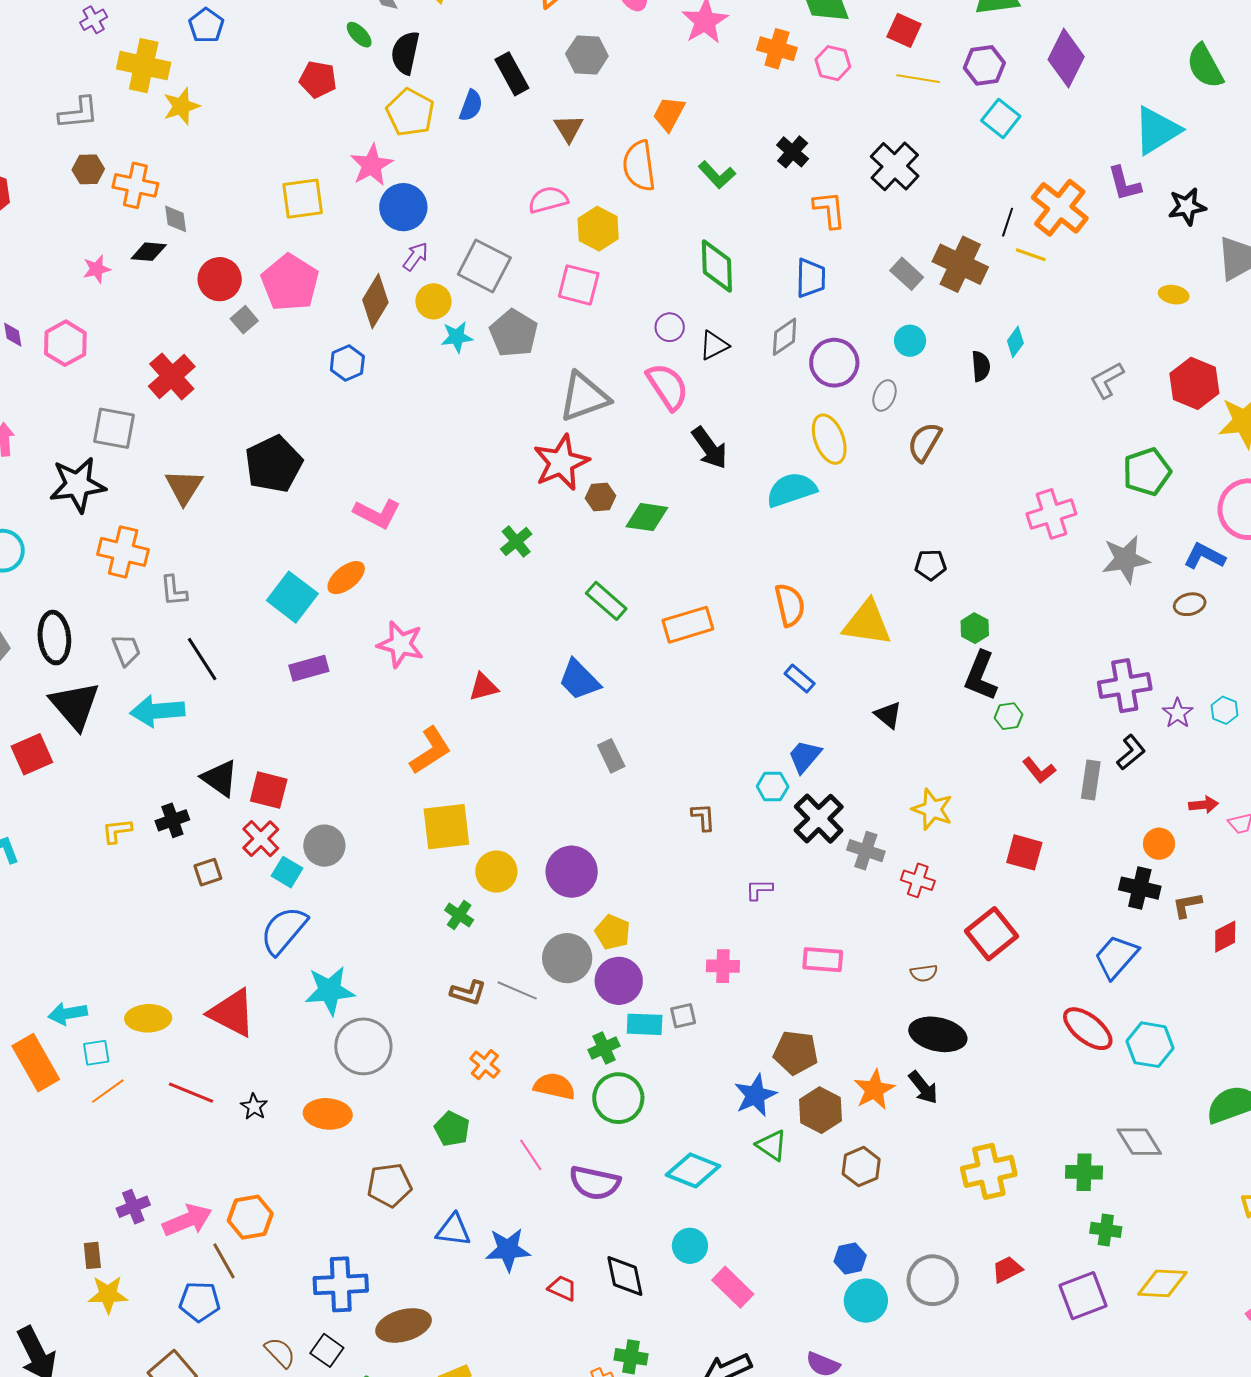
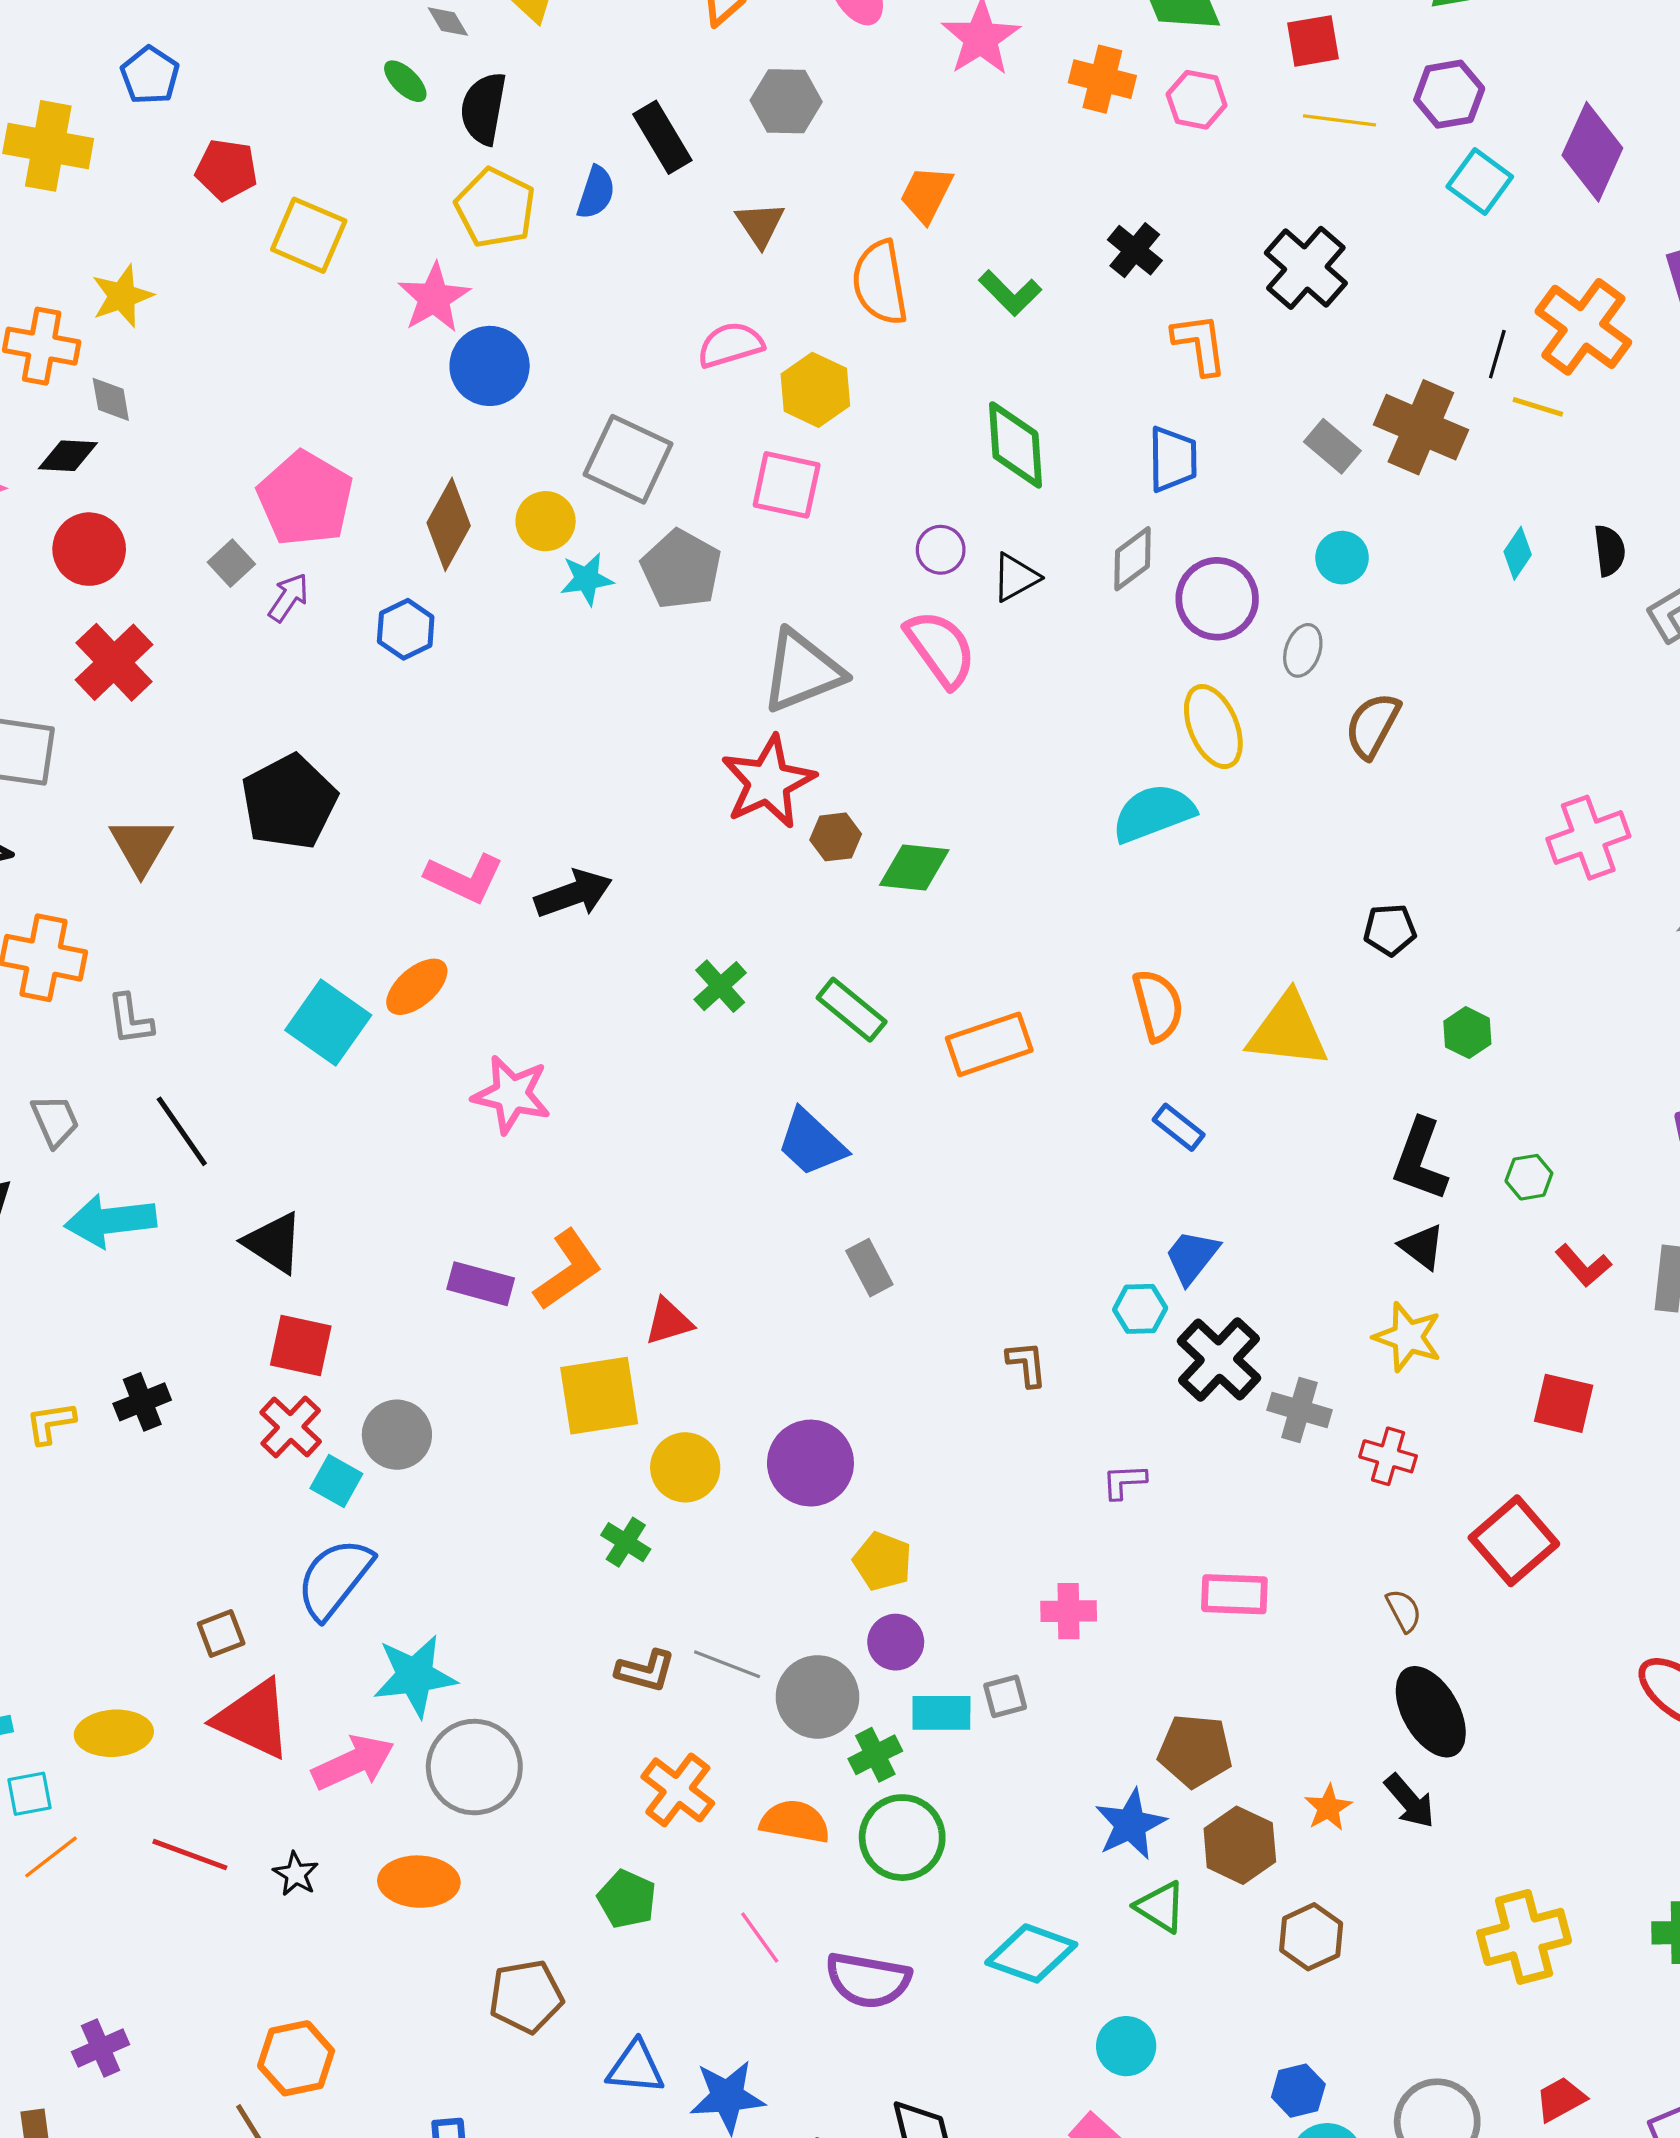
red square: (904, 30) -> (1313, 41), turned -32
purple diamond: (1066, 58) -> (1592, 152), moved
red pentagon: (318, 79) -> (227, 170), moved
yellow star: (181, 106) -> (122, 296), moved
yellow square: (303, 199) -> (309, 235), moved, turned 33
purple arrow: (416, 256) -> (288, 598), moved
red circle: (220, 279) -> (89, 549), moved
black semicircle: (981, 366) -> (1609, 551), moved
black arrow: (710, 448) -> (573, 894), moved, turned -72
green cross: (516, 542) -> (720, 986), moved
purple rectangle: (309, 668) -> (481, 1284), moved, turned 33
black L-shape: (981, 676) -> (1420, 1160), moved
red triangle: (483, 687) -> (669, 1322), moved
black triangle: (888, 715) -> (1422, 1247), moved
black triangle: (220, 778) -> (274, 1243), moved
brown square: (208, 872) -> (221, 1634), moved
gray circle: (567, 958) -> (817, 1697), moved
brown semicircle: (924, 973) -> (1404, 1611), turned -108
purple circle: (619, 981) -> (896, 1642), size x0.7
black ellipse: (938, 1034) -> (1431, 1712), turned 50
orange cross: (485, 1065) -> (678, 1790), size x1.4
orange star: (874, 1090) -> (1328, 1808), size x0.7
pink arrow: (187, 1220) -> (353, 1763), moved
cyan circle: (690, 1246) -> (1126, 2046), moved

